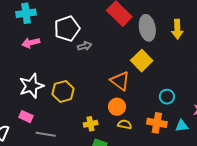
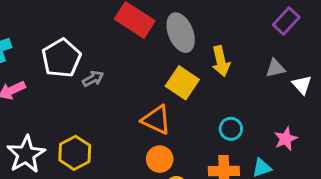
yellow arrow: (177, 29) -> (221, 61), moved

